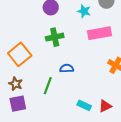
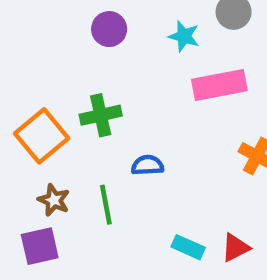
green cross: (55, 37) -> (101, 115), moved
brown star: (16, 84) -> (54, 200), moved
green line: (48, 86) -> (106, 205), turned -30

